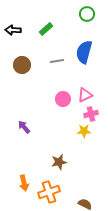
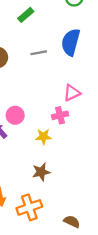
pink circle: (63, 99) -> (15, 115), moved
pink cross: (91, 114) -> (60, 115), moved
yellow star: (84, 131) -> (43, 137), moved

